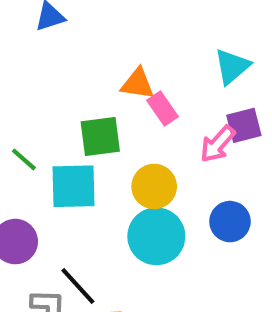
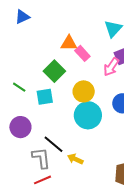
green square: (100, 137) -> (54, 71), turned -30
cyan square: (73, 186) -> (45, 97), size x0.7

